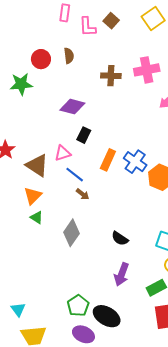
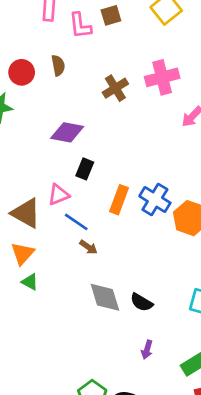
brown square: (111, 21) -> (111, 15), turned 35
brown cross: (111, 76) -> (115, 88), turned -30
gray diamond: (72, 233) -> (105, 297), moved, turned -48
purple arrow: (122, 274) -> (147, 350), size x0.6

